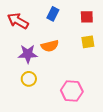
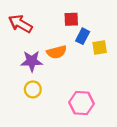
blue rectangle: (53, 14) -> (83, 36), moved
red square: (87, 17) -> (71, 19), moved

